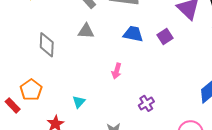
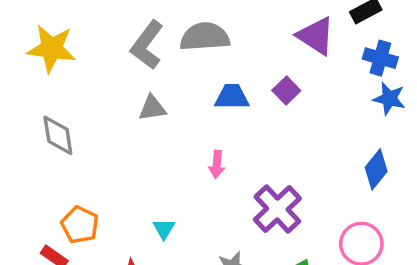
gray diamond: (47, 45) -> (58, 135), moved
purple cross: (146, 103) -> (277, 209), size x1.8

